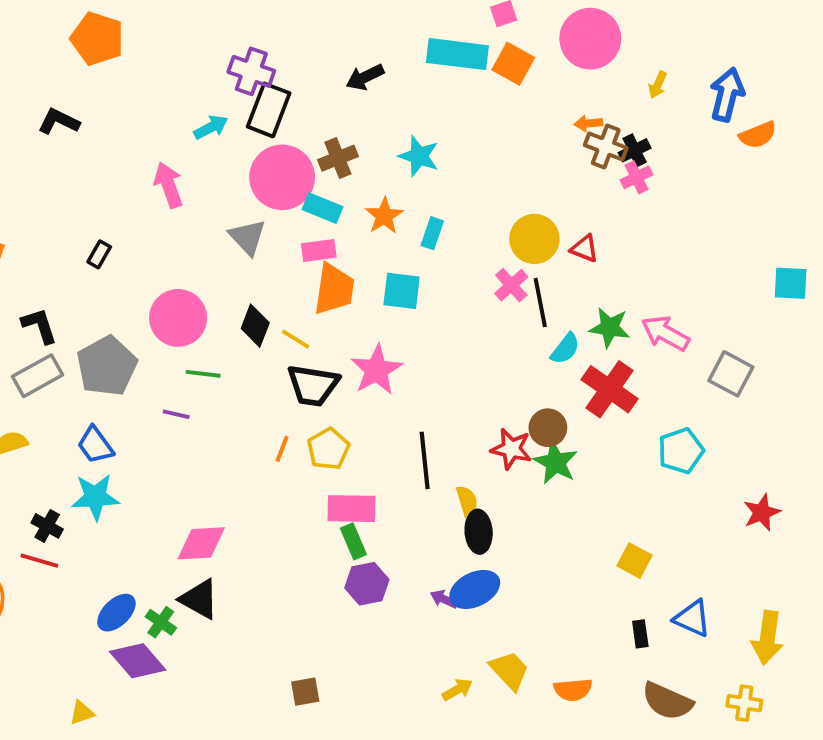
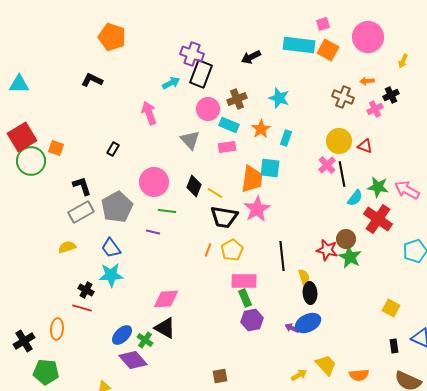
brown cross: (606, 147) -> (343, 97), moved
pink circle: (282, 177) -> (208, 109), size x0.7
pink cross: (636, 177) -> (375, 109), moved
orange trapezoid: (334, 289) -> (252, 179), moved

